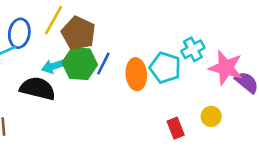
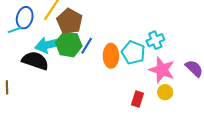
cyan arrow: (53, 66) -> (49, 45), size x1.5
pink star: (226, 68) -> (162, 70), moved
red rectangle: (176, 128) -> (138, 99), turned 35

